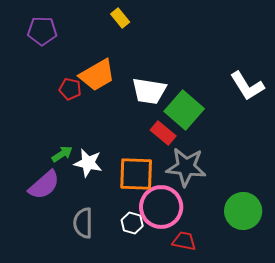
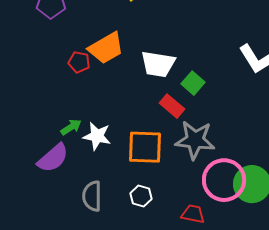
green square: (184, 110) -> (193, 83), size x0.6
pink circle: (161, 207) -> (224, 180), moved

